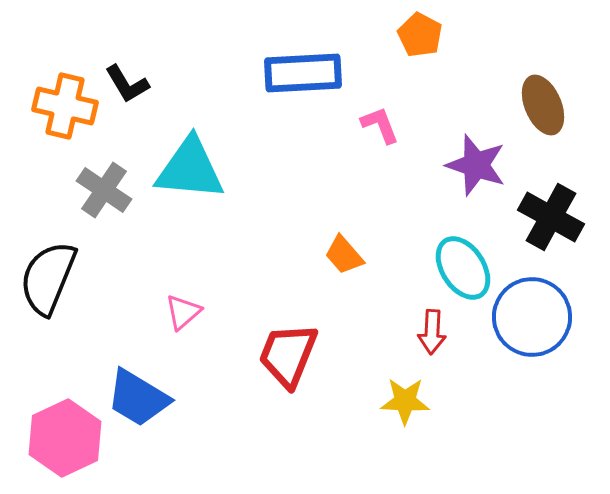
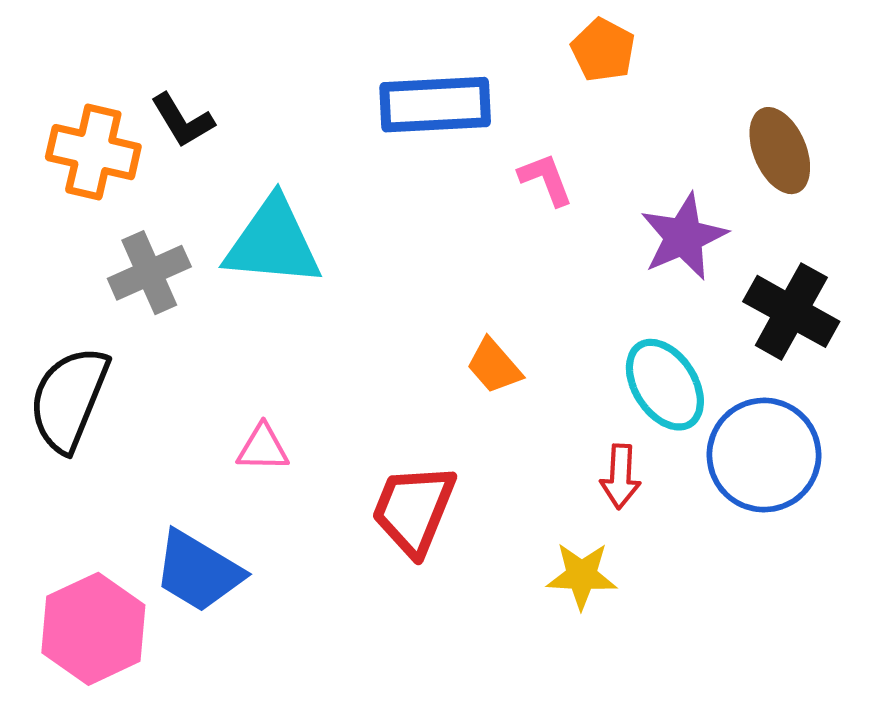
purple star: (476, 165) -> (684, 237), turned 30
gray cross: (104, 190) -> (149, 273), turned 32
pink triangle: (183, 312) -> (263, 448), turned 42

